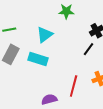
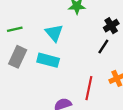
cyan triangle: (45, 35) -> (54, 33), turned -30

